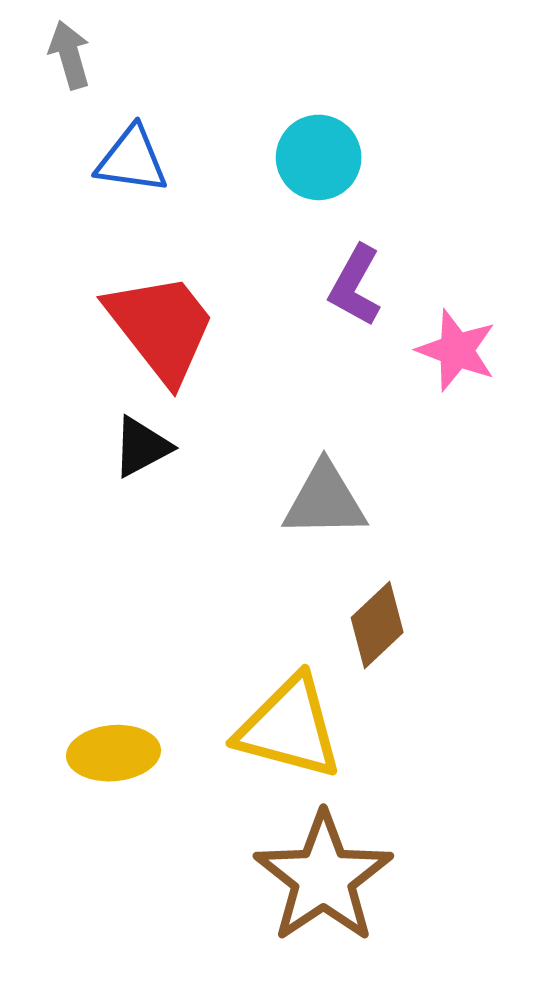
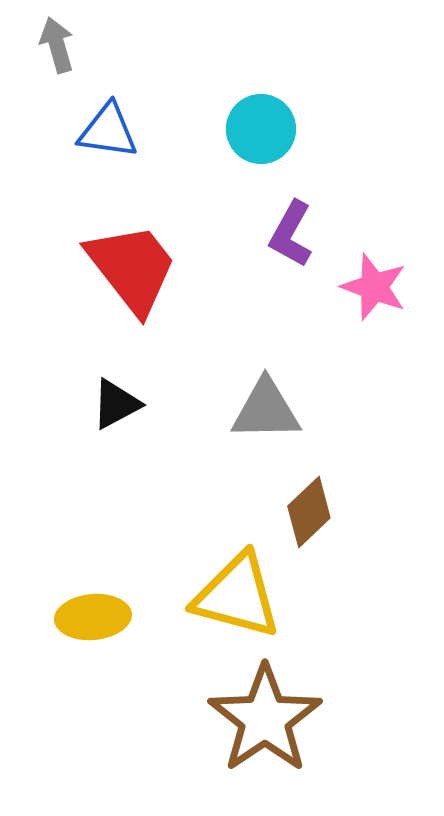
black triangle: (142, 447) -> (116, 404), moved

